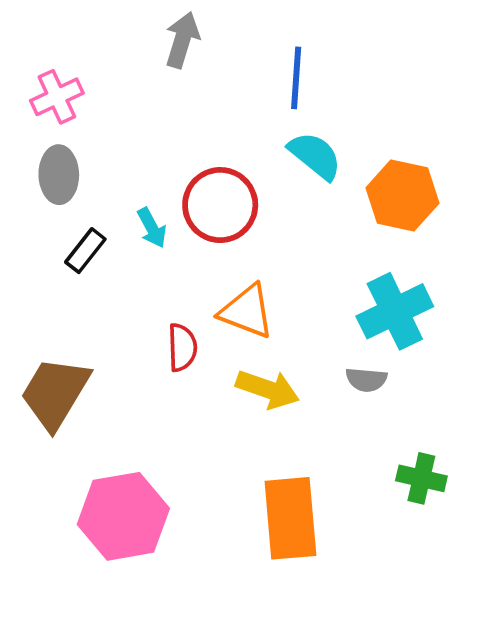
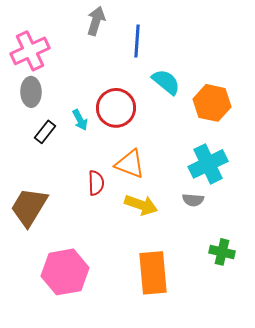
blue line: (296, 78) -> (137, 41), moved
pink cross: (57, 97) -> (30, 51), size x1.4

